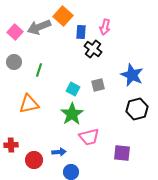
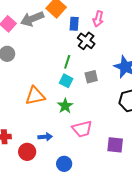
green line: (39, 70) -> (67, 62), moved
orange triangle: (29, 104) -> (35, 96), moved
green star: (72, 114) -> (65, 106), size x0.7
blue arrow: (59, 152) -> (45, 137), moved

